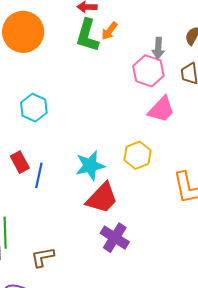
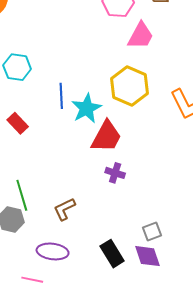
yellow hexagon: (137, 155) -> (130, 86), size x1.4
blue line: (39, 175) -> (61, 96), moved
purple cross: (115, 238) -> (115, 173), moved, size x0.7

